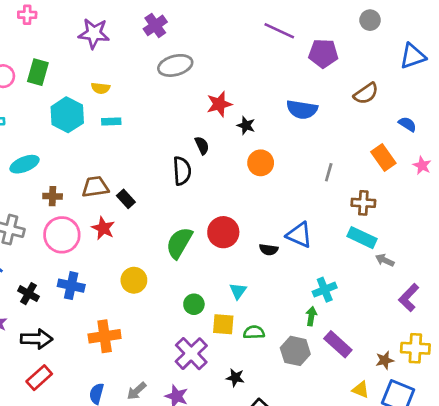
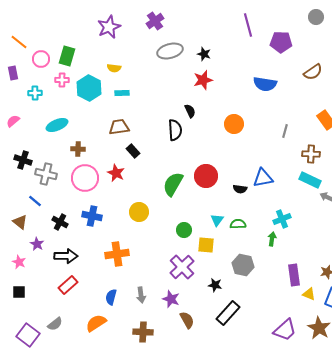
pink cross: (27, 15) -> (62, 80), moved
purple line: (279, 31) -> (248, 25), turned 50
purple star: (94, 33) -> (109, 27), turned -30
black star: (246, 125) -> (204, 54), moved
brown trapezoid: (95, 187) -> (119, 127), moved
blue triangle: (299, 235) -> (263, 178), turned -35
green semicircle: (254, 332) -> (238, 224), moved
purple rectangle: (338, 344) -> (294, 275), moved, turned 40
gray hexagon: (295, 351) -> (243, 265), moved
gray arrow: (137, 391) -> (141, 295), turned -56

